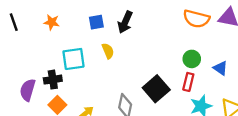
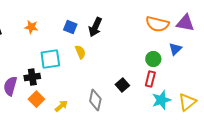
blue square: (96, 22) -> (70, 27), turned 32
blue triangle: (220, 68) -> (175, 49), moved, turned 40
black square: (156, 89) -> (122, 85), size x0.6

